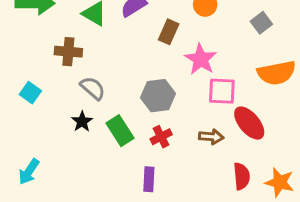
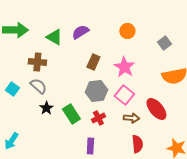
brown rectangle: (169, 32) -> (93, 62), moved
gray semicircle: (93, 88) -> (38, 86), moved
pink square: (222, 91) -> (124, 95), moved, turned 36
red semicircle: (242, 176) -> (137, 144), moved

